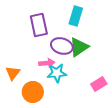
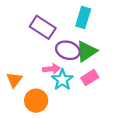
purple rectangle: (39, 25) -> (43, 27), turned -45
cyan star: (57, 73) -> (62, 80), turned -30
pink rectangle: (99, 84) -> (90, 78), moved

